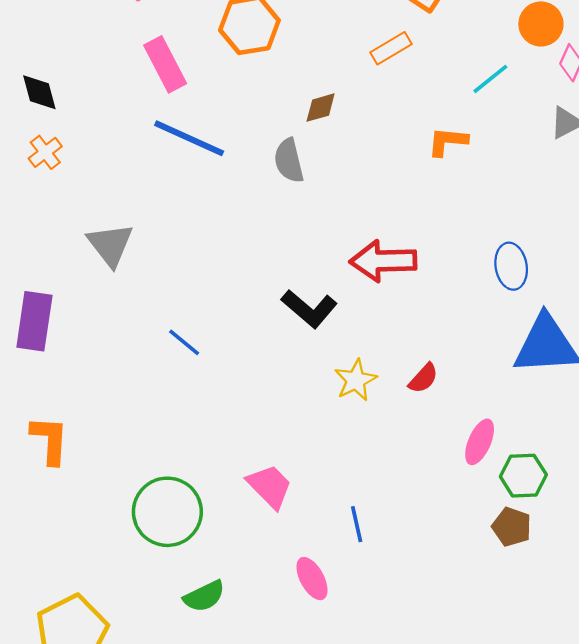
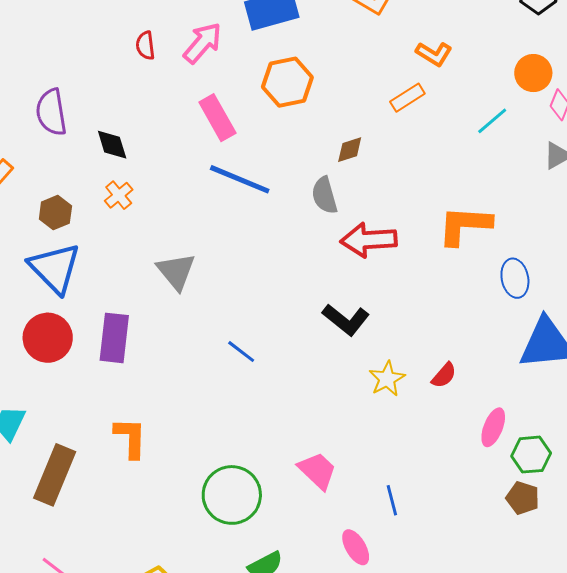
orange L-shape: (448, 141) -> (465, 225), moved, size x1.6
red arrow: (383, 261) -> (369, 240), moved

